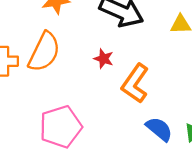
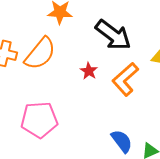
orange L-shape: (135, 83) -> (125, 79), moved

